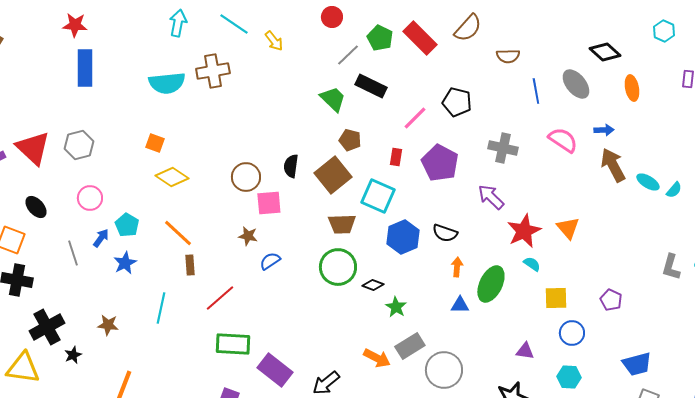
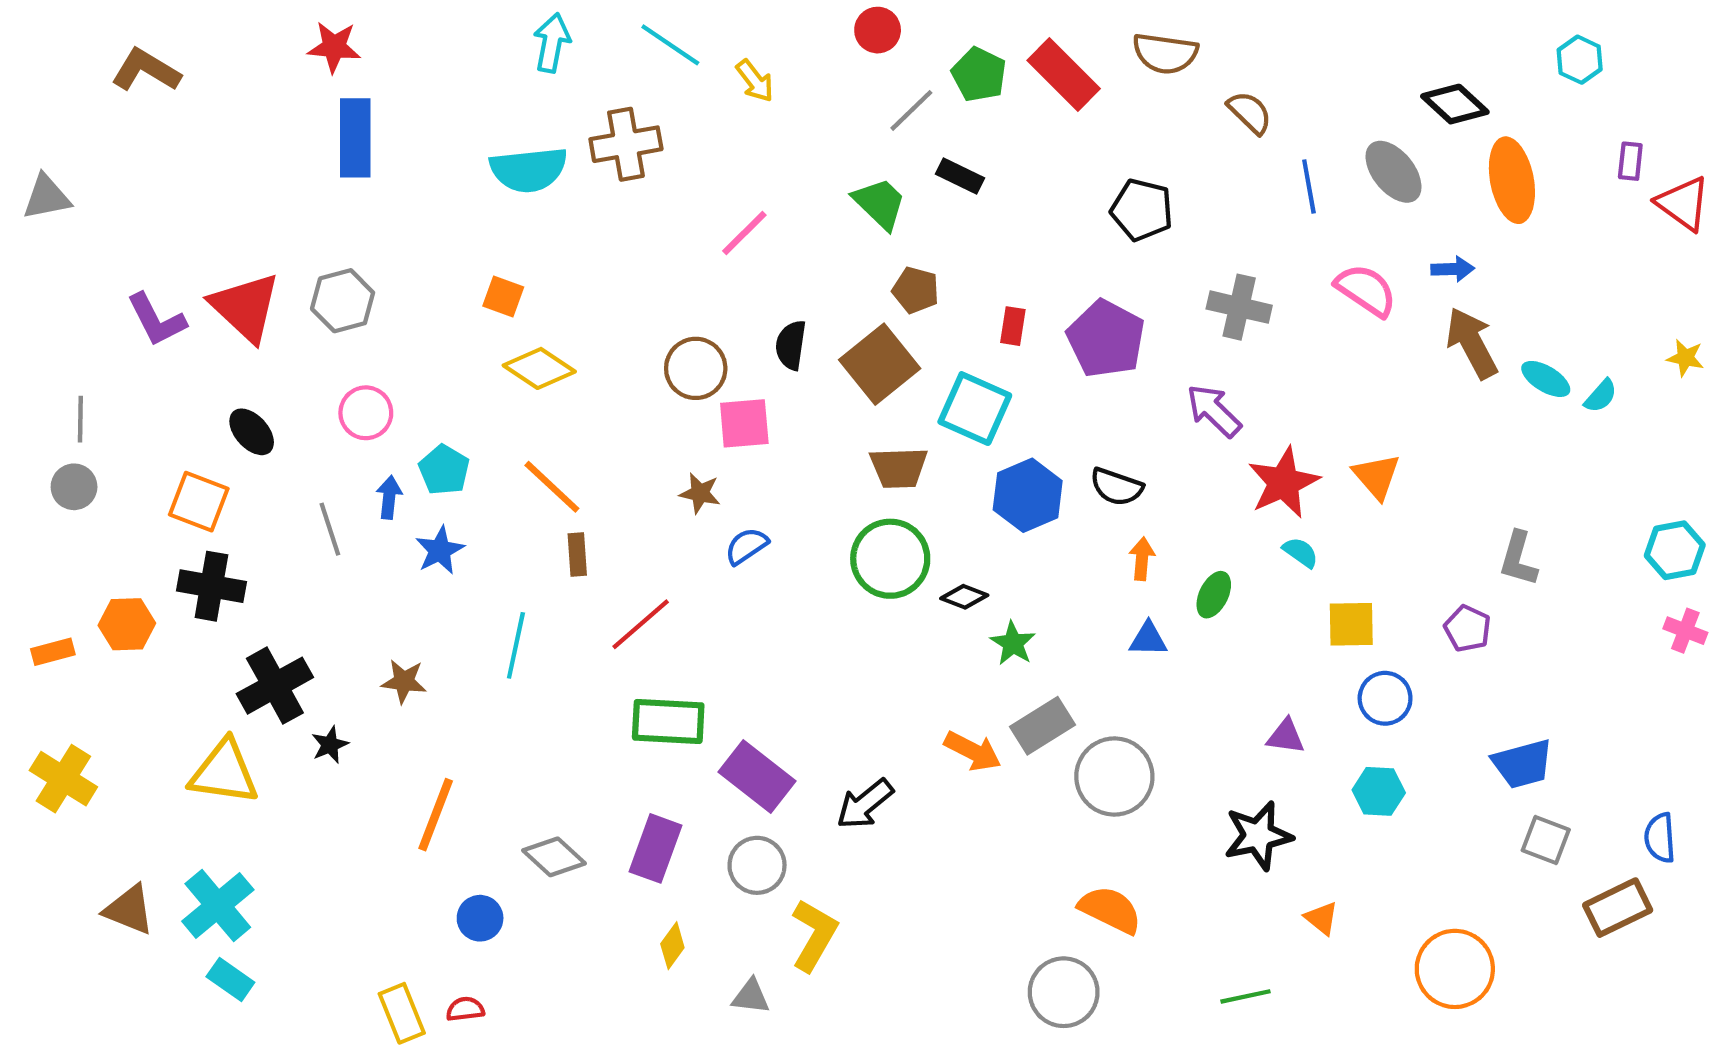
brown semicircle: (468, 28) -> (1165, 53), turned 56
brown semicircle: (508, 56) -> (1250, 113), turned -135
black rectangle: (371, 86) -> (960, 176), size x0.7
orange ellipse: (632, 88) -> (1512, 180), size x1.5
pink line: (415, 118) -> (744, 233), moved
blue arrow: (101, 238) -> (389, 497), turned -30
gray L-shape: (671, 267) -> (1518, 559), moved
green ellipse: (491, 284) -> (1214, 595), size x0.6

